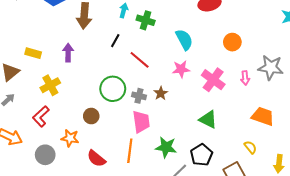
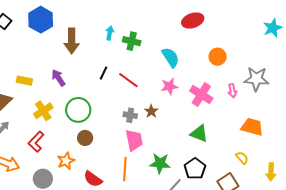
black line: (115, 41) -> (103, 73), moved
purple arrow: (68, 53) -> (58, 78), turned -30
green circle: (113, 89) -> (78, 110), moved
orange star: (70, 138) -> (66, 161), turned -30

